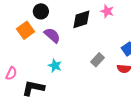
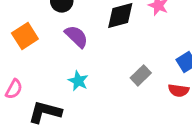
orange square: (25, 30) -> (25, 36), moved

